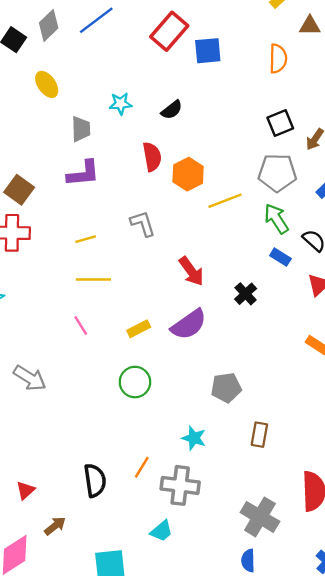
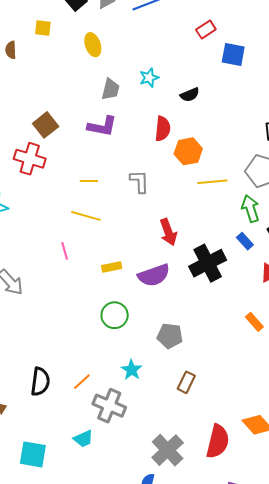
red rectangle: (169, 31) -> (206, 30), size x0.6
cyan star: (120, 104) -> (149, 78), turned -30
black cross: (246, 294) -> (208, 263), size x1.8
green circle: (135, 382) -> (115, 315), moved

